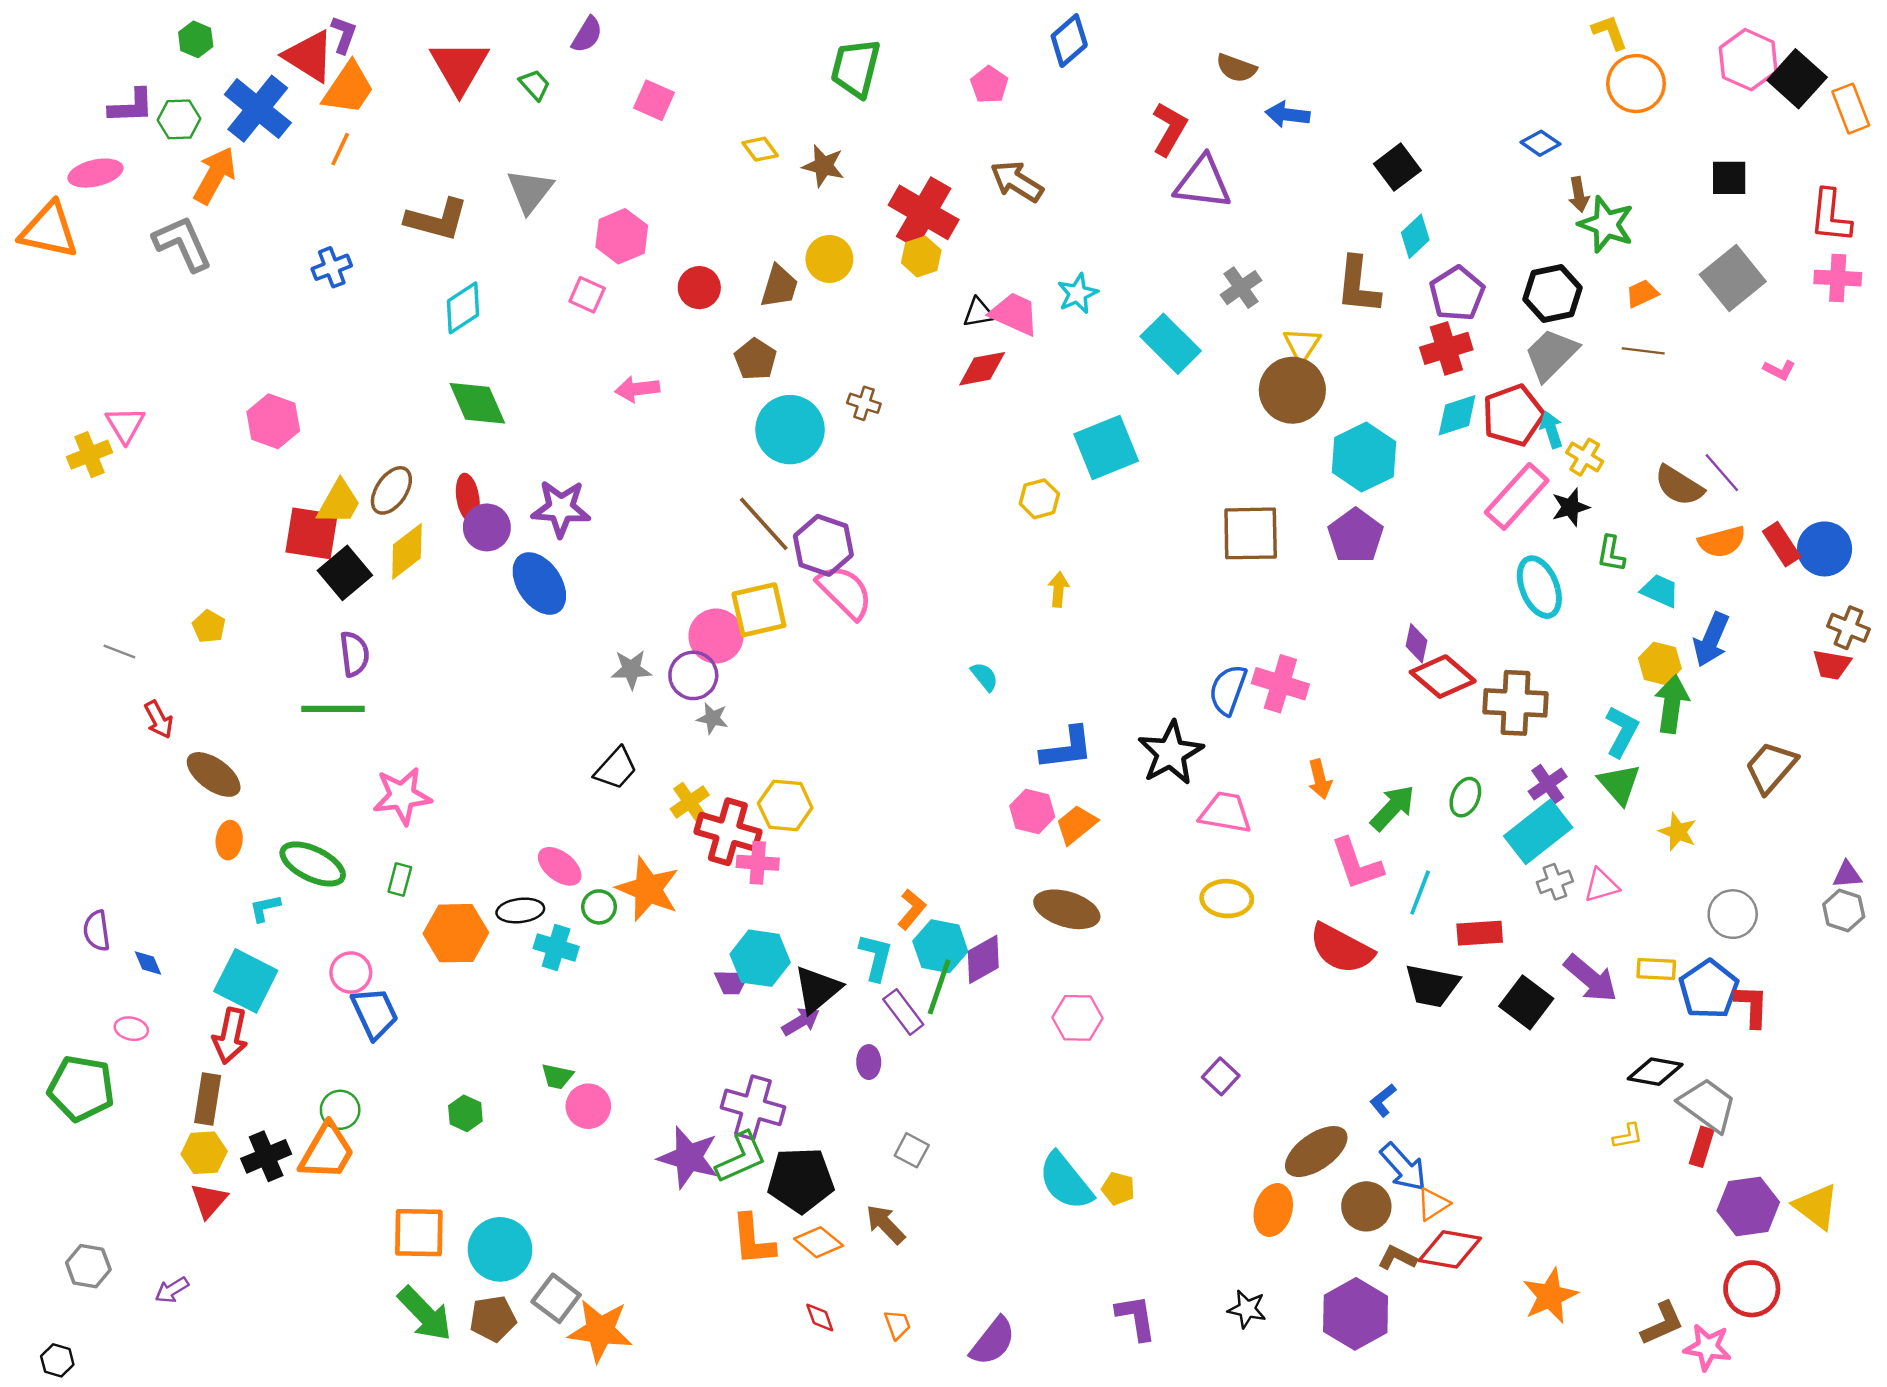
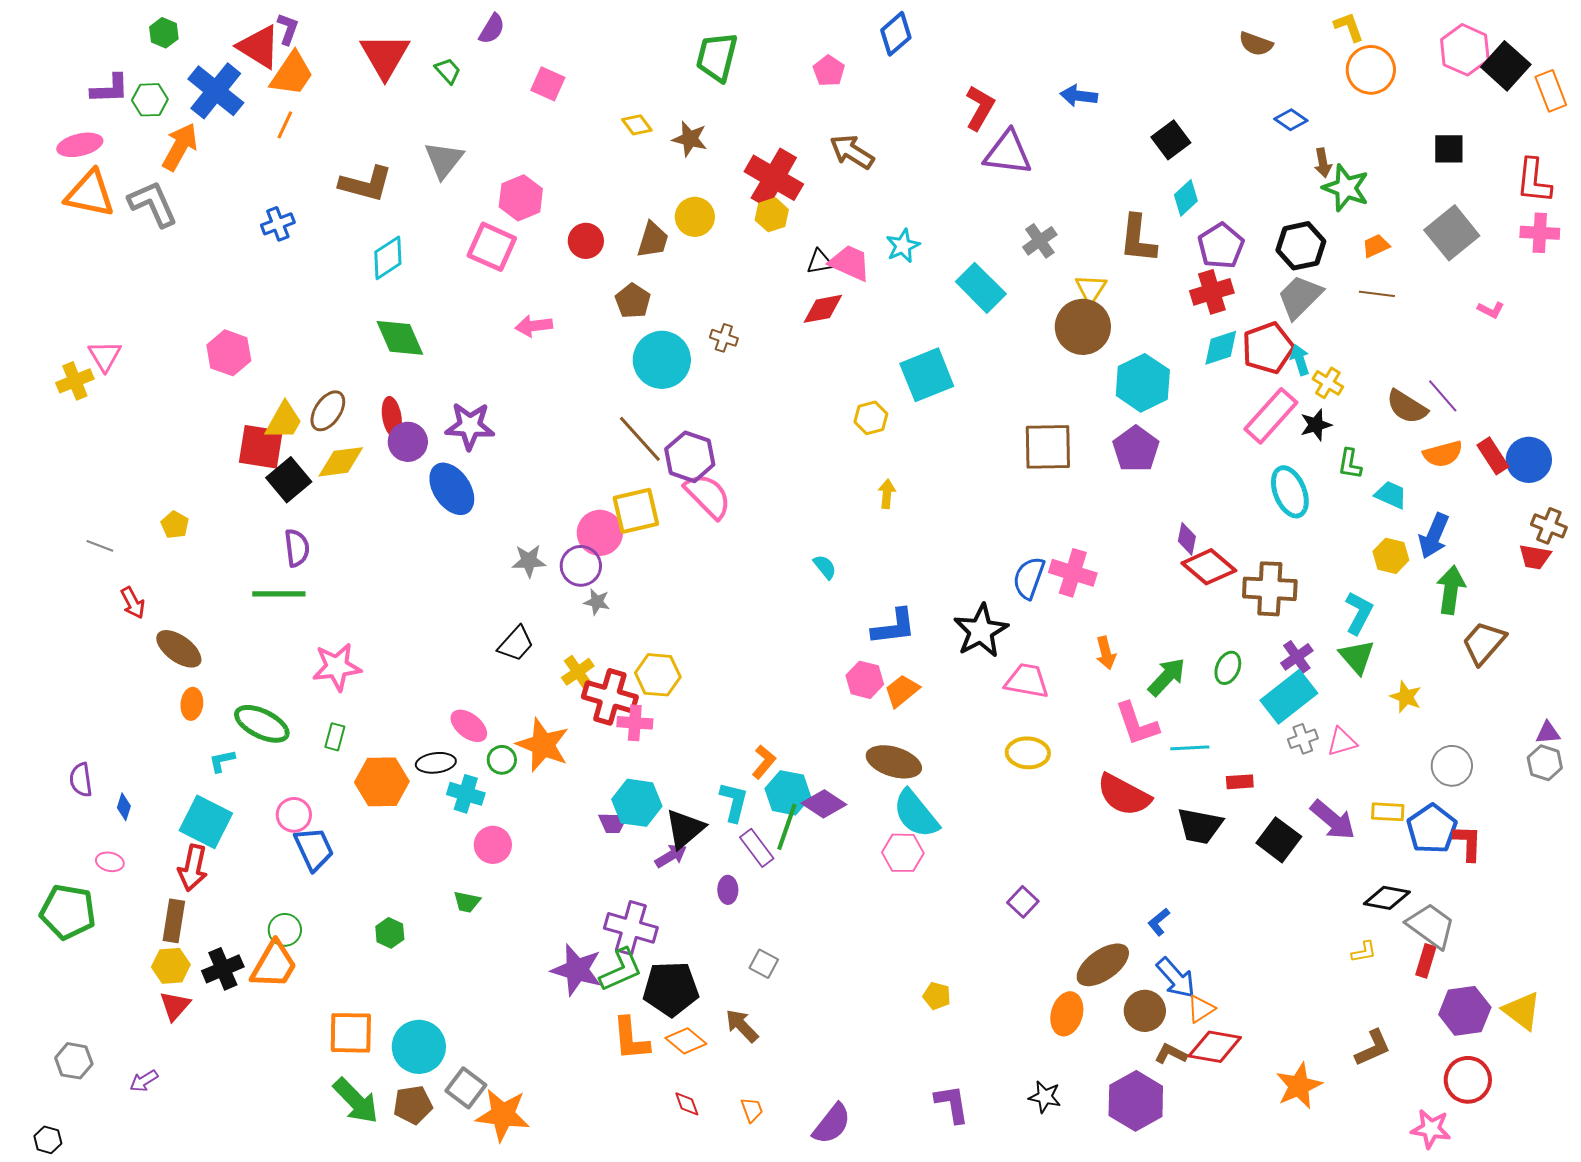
brown semicircle: (1236, 68) -> (1256, 44), moved
orange triangle: (49, 230) -> (90, 194), moved
pink square: (587, 295) -> (492, 247), size x1.6
yellow diamond: (407, 551) -> (341, 462), turned 30
green arrow: (1672, 704) -> (1451, 590), moved
cyan line: (1420, 893) -> (1190, 748), turned 66
red rectangle: (1480, 933) -> (1240, 782), size x0.7
purple diamond: (983, 959) -> (824, 804), turned 63
blue diamond: (148, 963) -> (124, 807), turned 40
pink circle: (588, 1106) -> (493, 845), moved
cyan semicircle: (1066, 1181) -> (916, 814), moved
brown L-shape: (1662, 1323) -> (1373, 1048), moved

